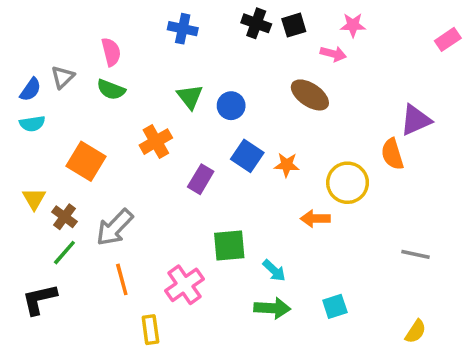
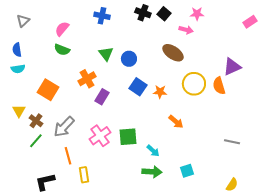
black square: (294, 25) -> (164, 14), turned -32
pink semicircle: (111, 52) -> (62, 29), turned -126
gray triangle: (63, 77) -> (23, 21), moved
blue semicircle: (30, 90) -> (17, 50), turned 136
purple rectangle: (201, 179) -> (102, 97), moved
yellow circle: (348, 183) -> (194, 84), moved
orange arrow: (315, 219) -> (176, 122), turned -140
pink cross: (185, 285) -> (100, 136), moved
black L-shape: (39, 299) -> (45, 182), moved
yellow rectangle: (150, 330) -> (84, 175), moved

